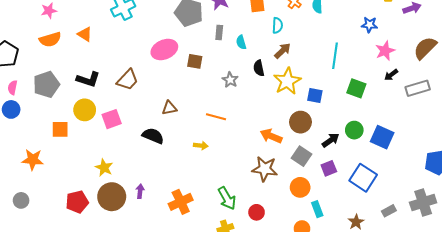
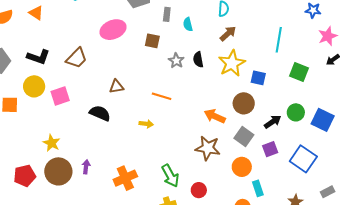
brown square: (195, 61) -> (152, 41), moved
black semicircle: (259, 68) -> (198, 60), moved

